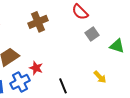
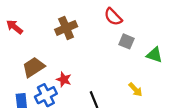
gray square: (92, 34) -> (127, 41), turned -32

